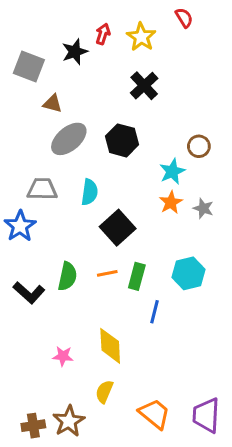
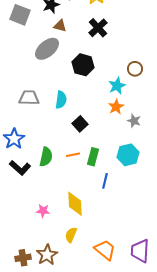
brown triangle: (53, 103) -> (60, 26), moved
gray ellipse: (69, 139) -> (47, 49), moved
gray star: (203, 208) -> (134, 121), moved
blue star: (20, 226) -> (14, 139), moved
black square: (118, 228) -> (80, 124), size x0.7

